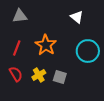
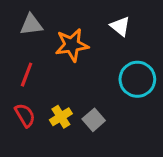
orange star: (46, 45) -> (72, 45), moved, turned 30
gray square: (60, 77) -> (94, 120), turned 32

